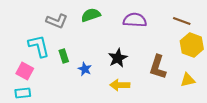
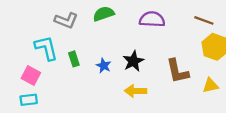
brown L-shape: (158, 67) -> (177, 71), turned -30
blue star: (85, 69) -> (104, 66), moved

